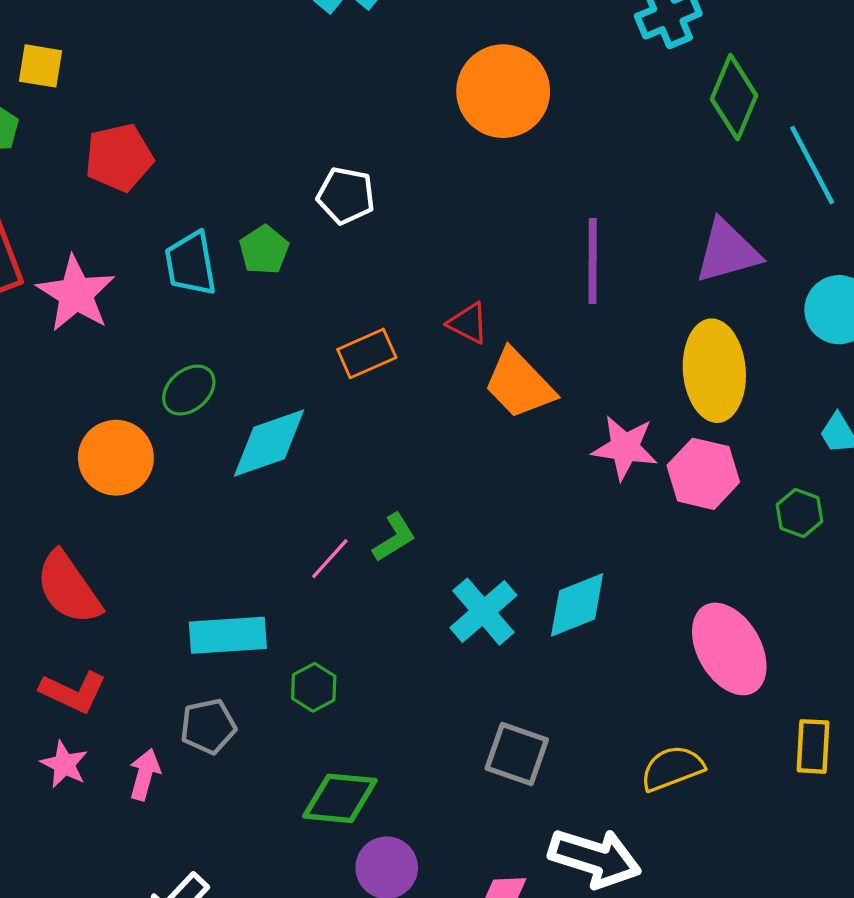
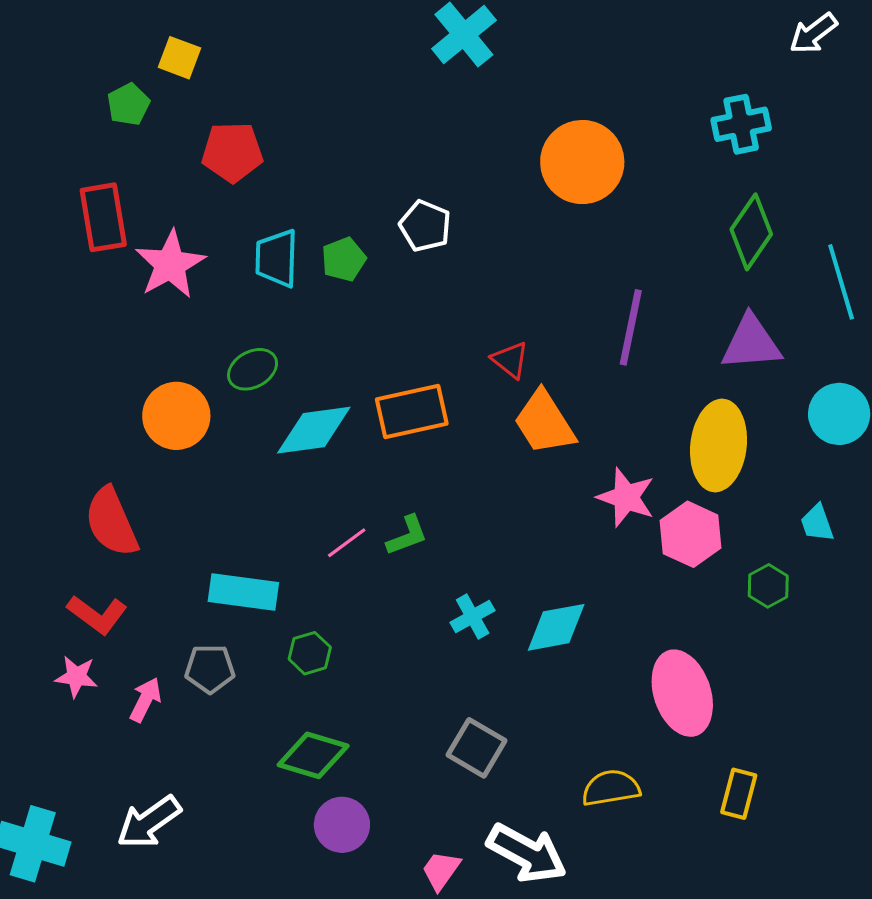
green diamond: (734, 97) -> (751, 232), moved
orange rectangle: (367, 353) -> (412, 412), moved, size x1.4
cyan cross: (483, 612) -> (473, 617), size x0.7
pink star: (64, 764) -> (76, 677), turned -30

